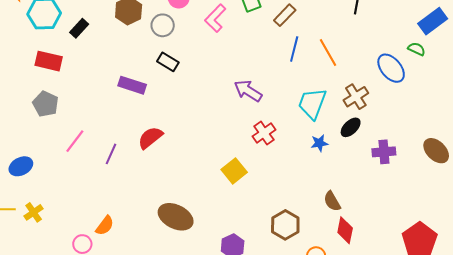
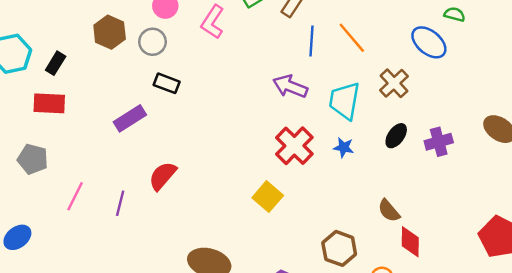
red rectangle: (49, 61) -> (49, 103), moved
purple rectangle: (132, 85) -> (130, 118), turned -40
purple arrow: (248, 91) -> (290, 86), moved
black ellipse: (351, 127) -> (396, 136), moved
red cross: (264, 133) -> (294, 146), size x1.4
blue star: (319, 143) -> (344, 147), moved, turned 30

